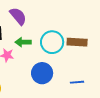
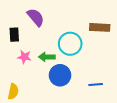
green arrow: (23, 42) -> (47, 57), moved
brown rectangle: (77, 42) -> (100, 27), moved

